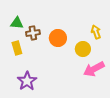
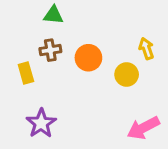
green triangle: (17, 23) -> (53, 15), moved
pink arrow: (94, 69) -> (143, 128), moved

